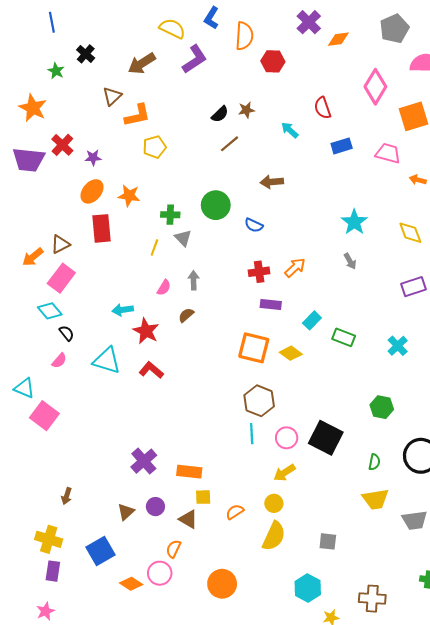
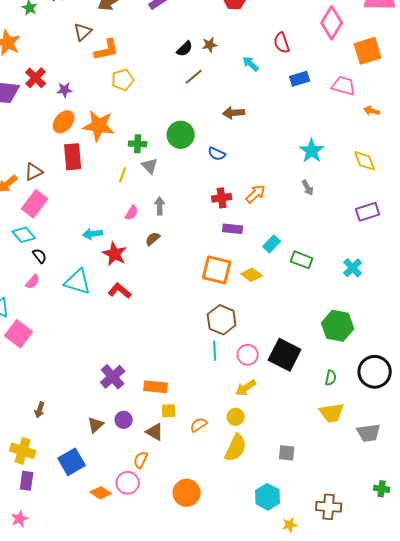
orange star: (129, 196) -> (99, 126), size x1.5
green hexagon: (382, 407) -> (338, 326), size x1.4

